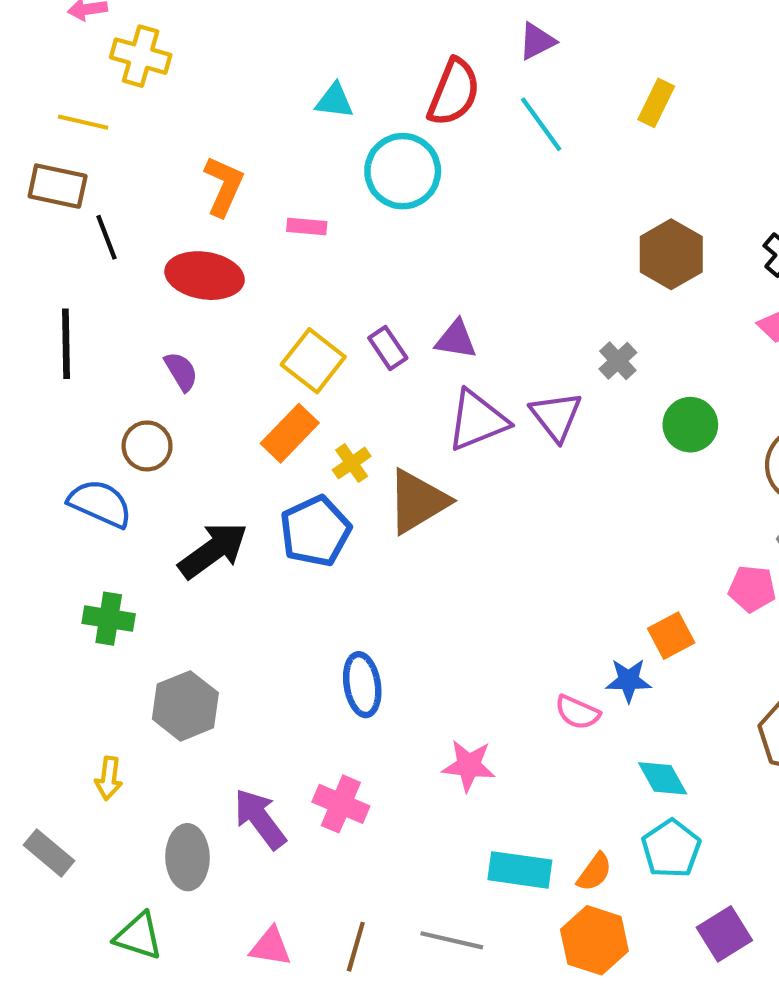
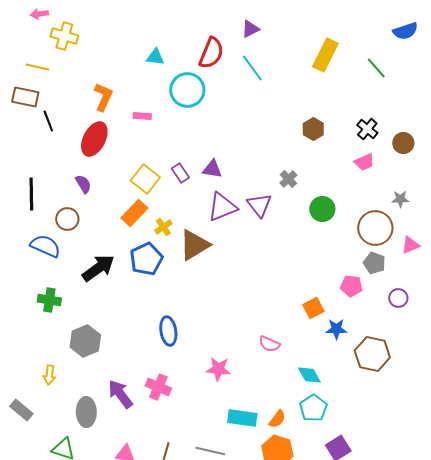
yellow rectangle: (656, 103) -> (325, 55), moved, size x1.5
brown hexagon: (671, 254) -> (313, 129), size x0.7
red ellipse: (205, 276) -> (94, 139), turned -72
black line: (66, 344) -> (31, 194), moved
blue star: (629, 680) -> (336, 329), moved

